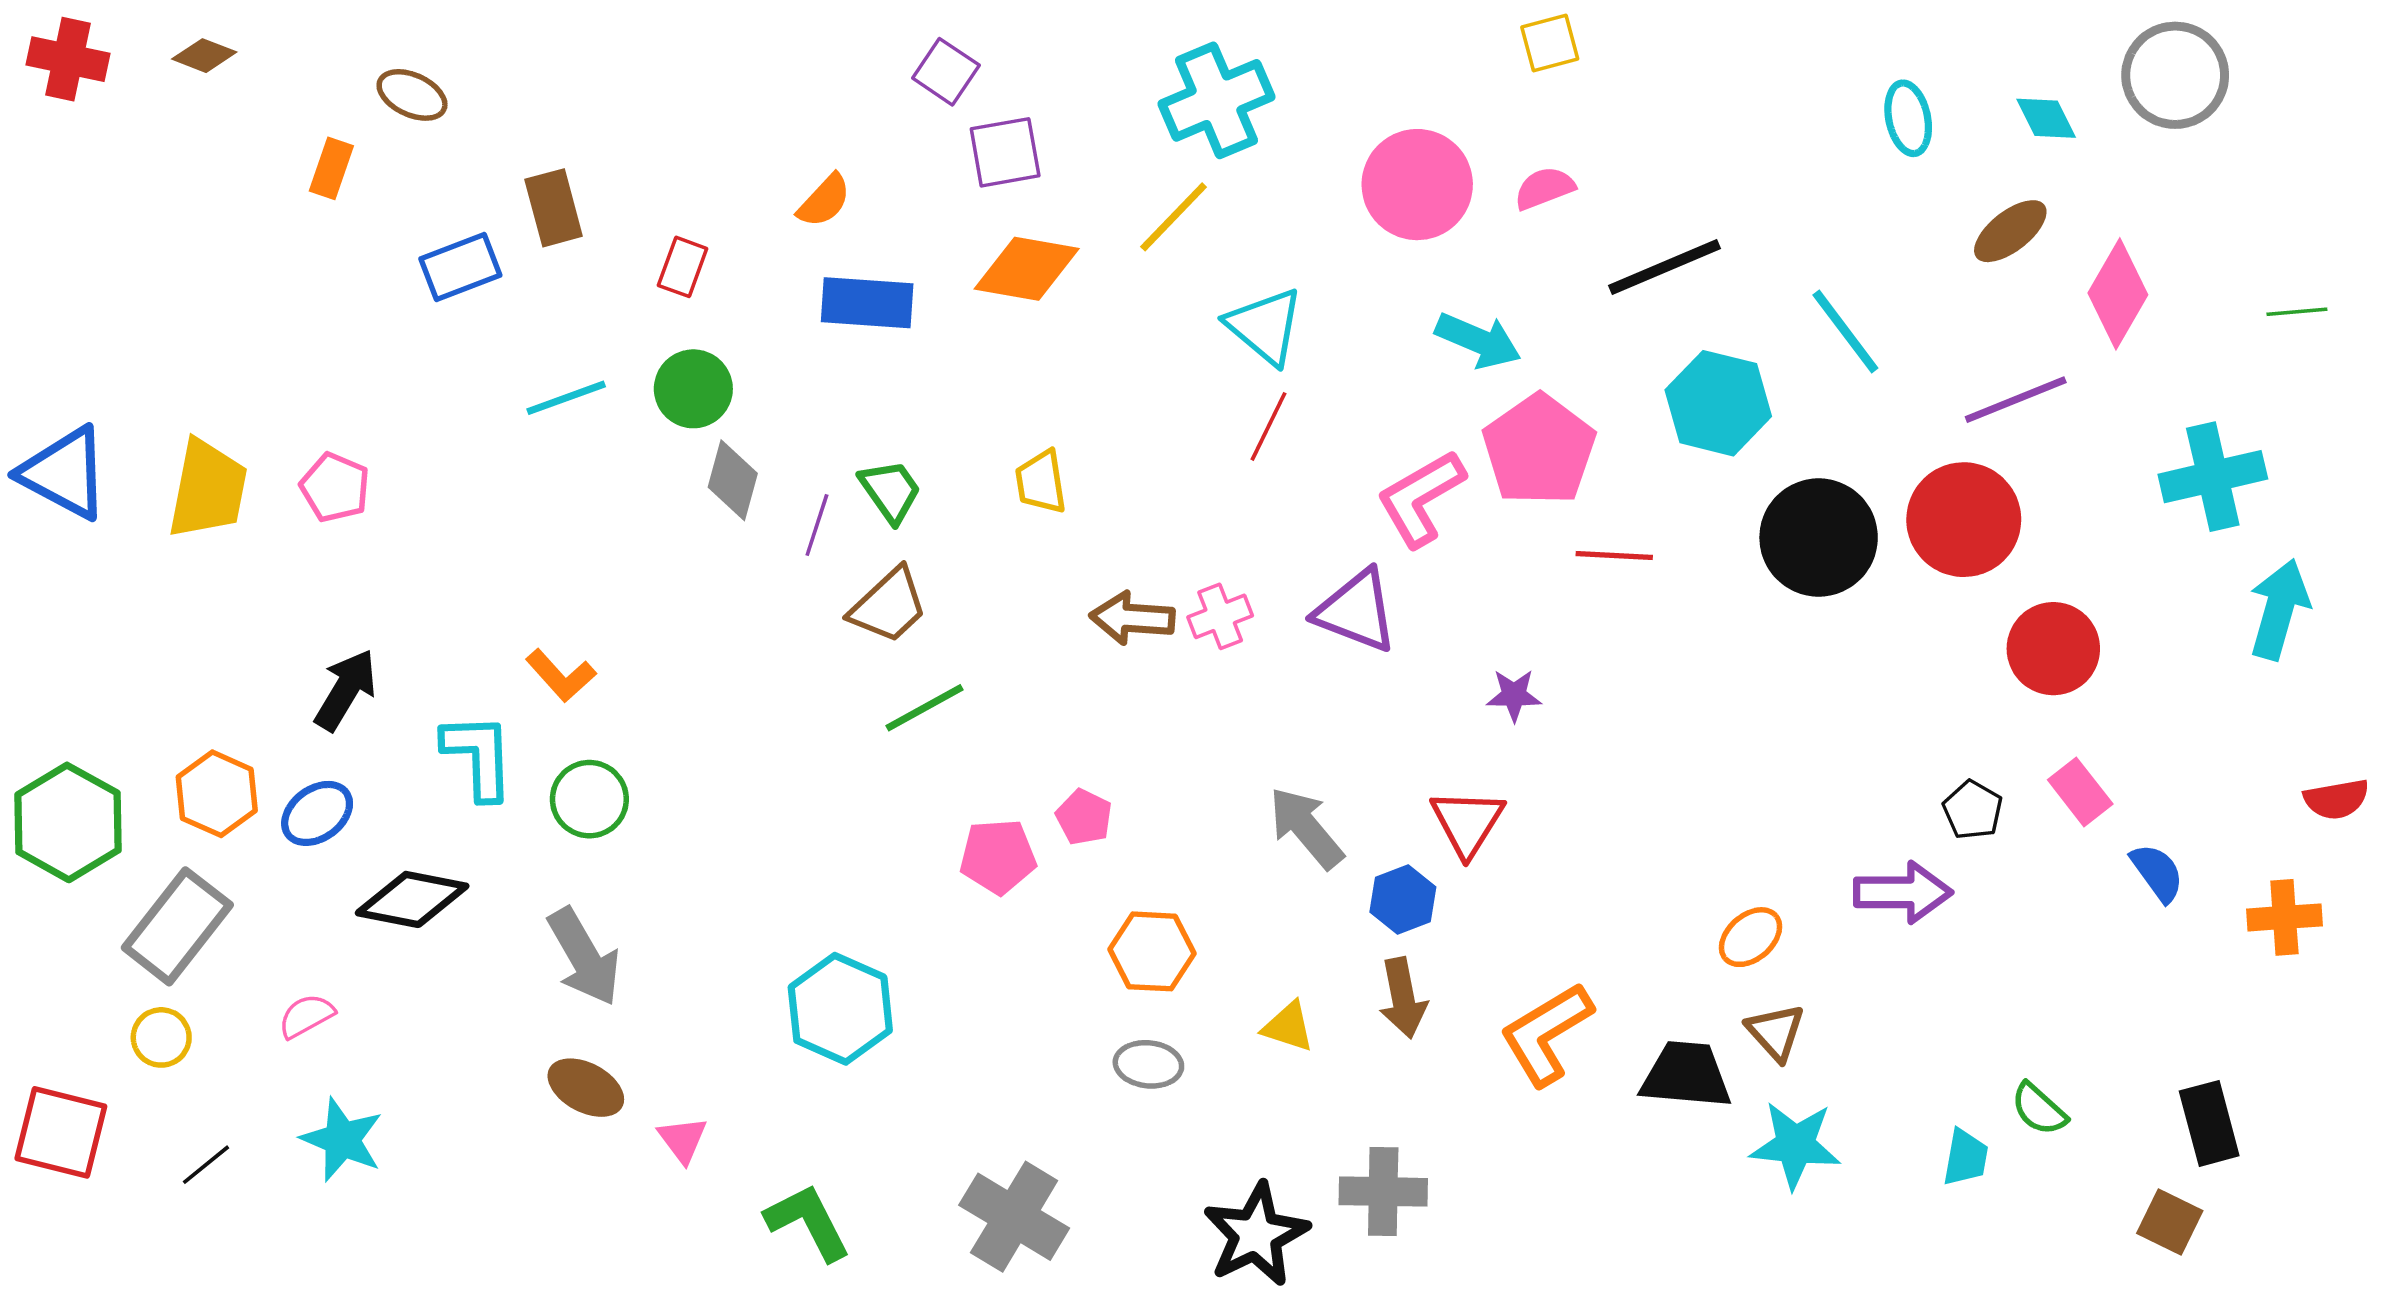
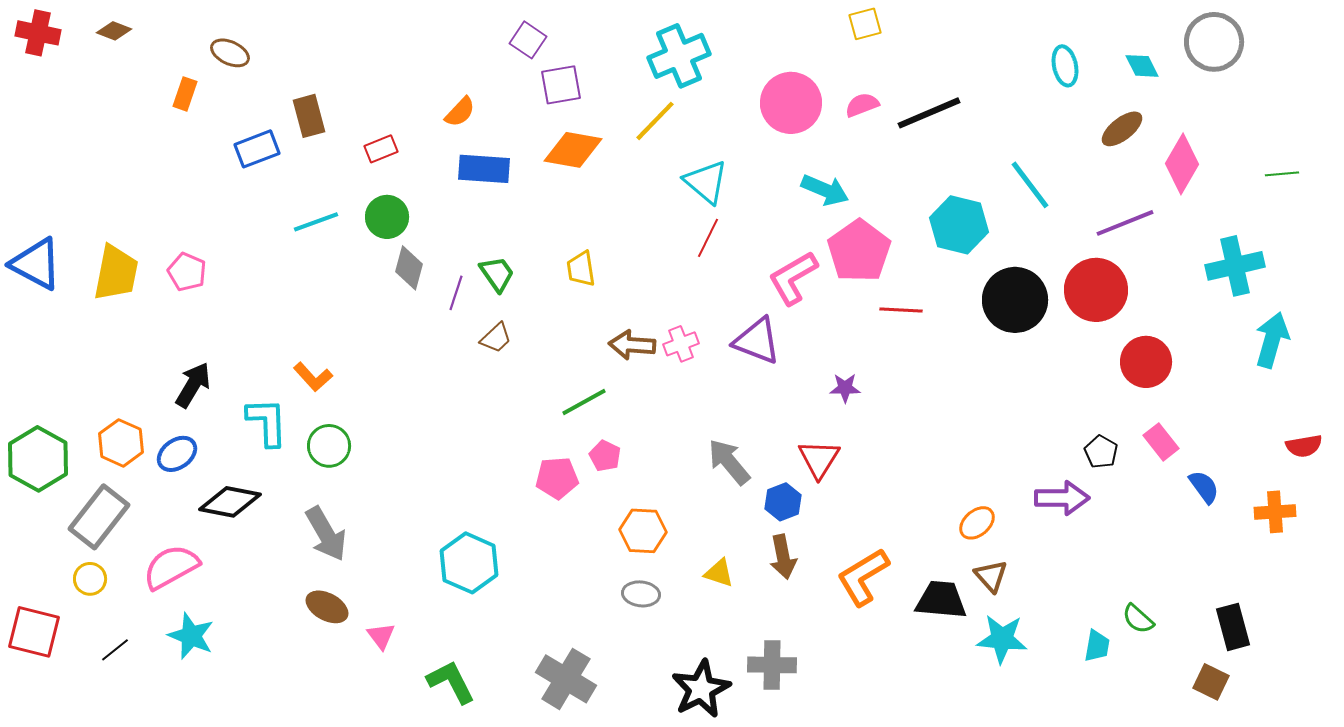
red rectangle: (683, 267) -> (381, 149), turned 48
black line: (1664, 267) -> (929, 113), moved
brown trapezoid: (889, 606) -> (496, 338), size x0.7
green line: (924, 708) -> (584, 402), moved
pink semicircle: (306, 1016) -> (171, 567), size x1.8

